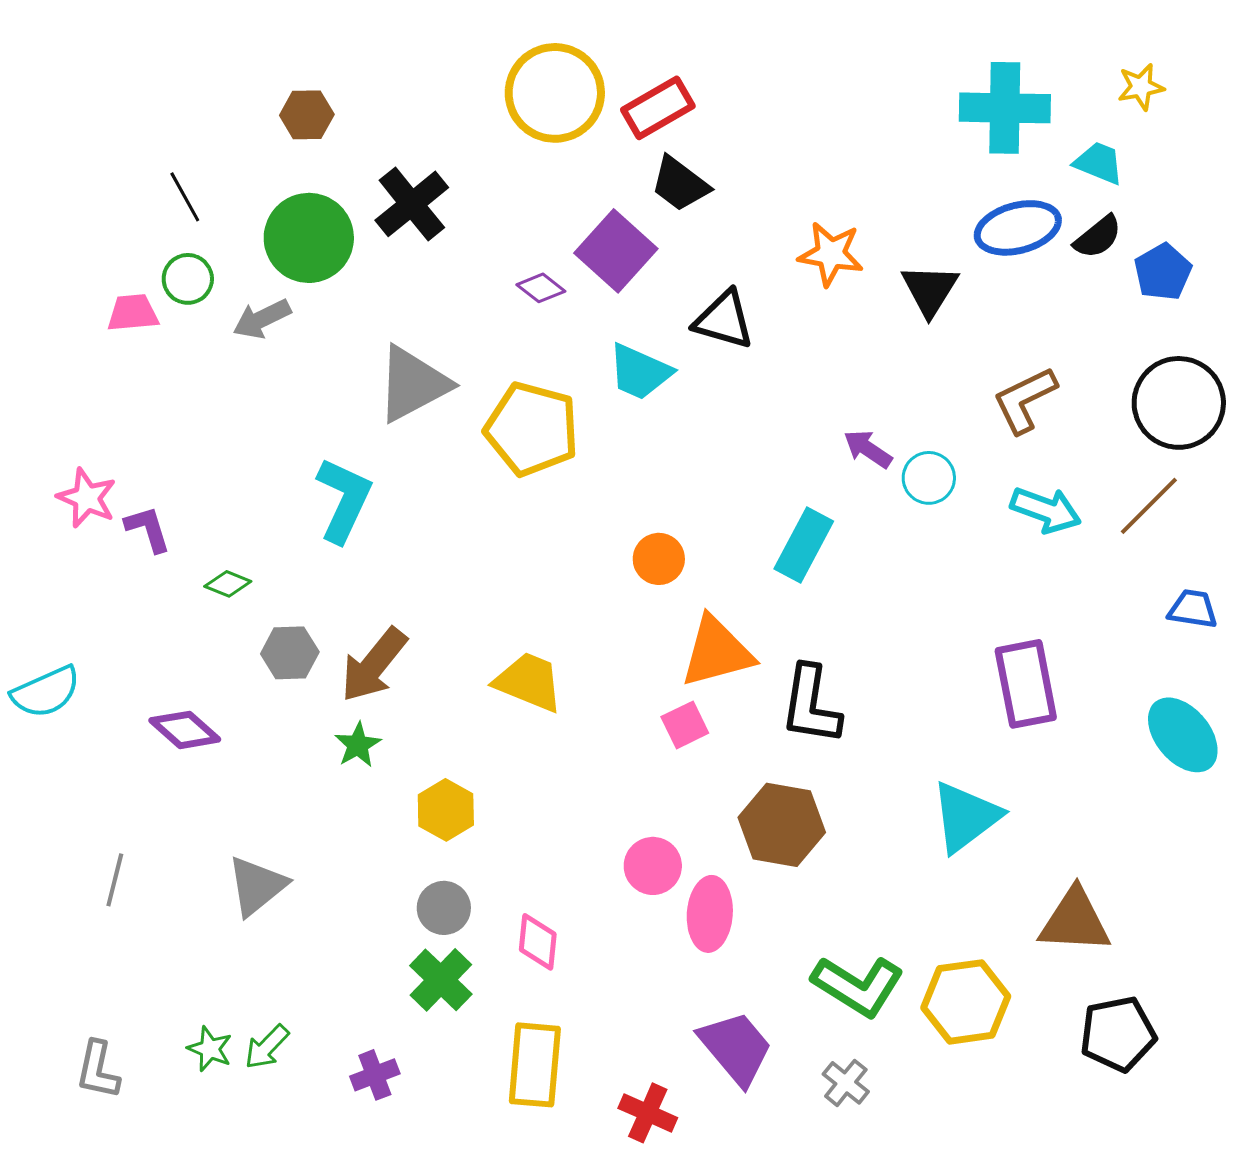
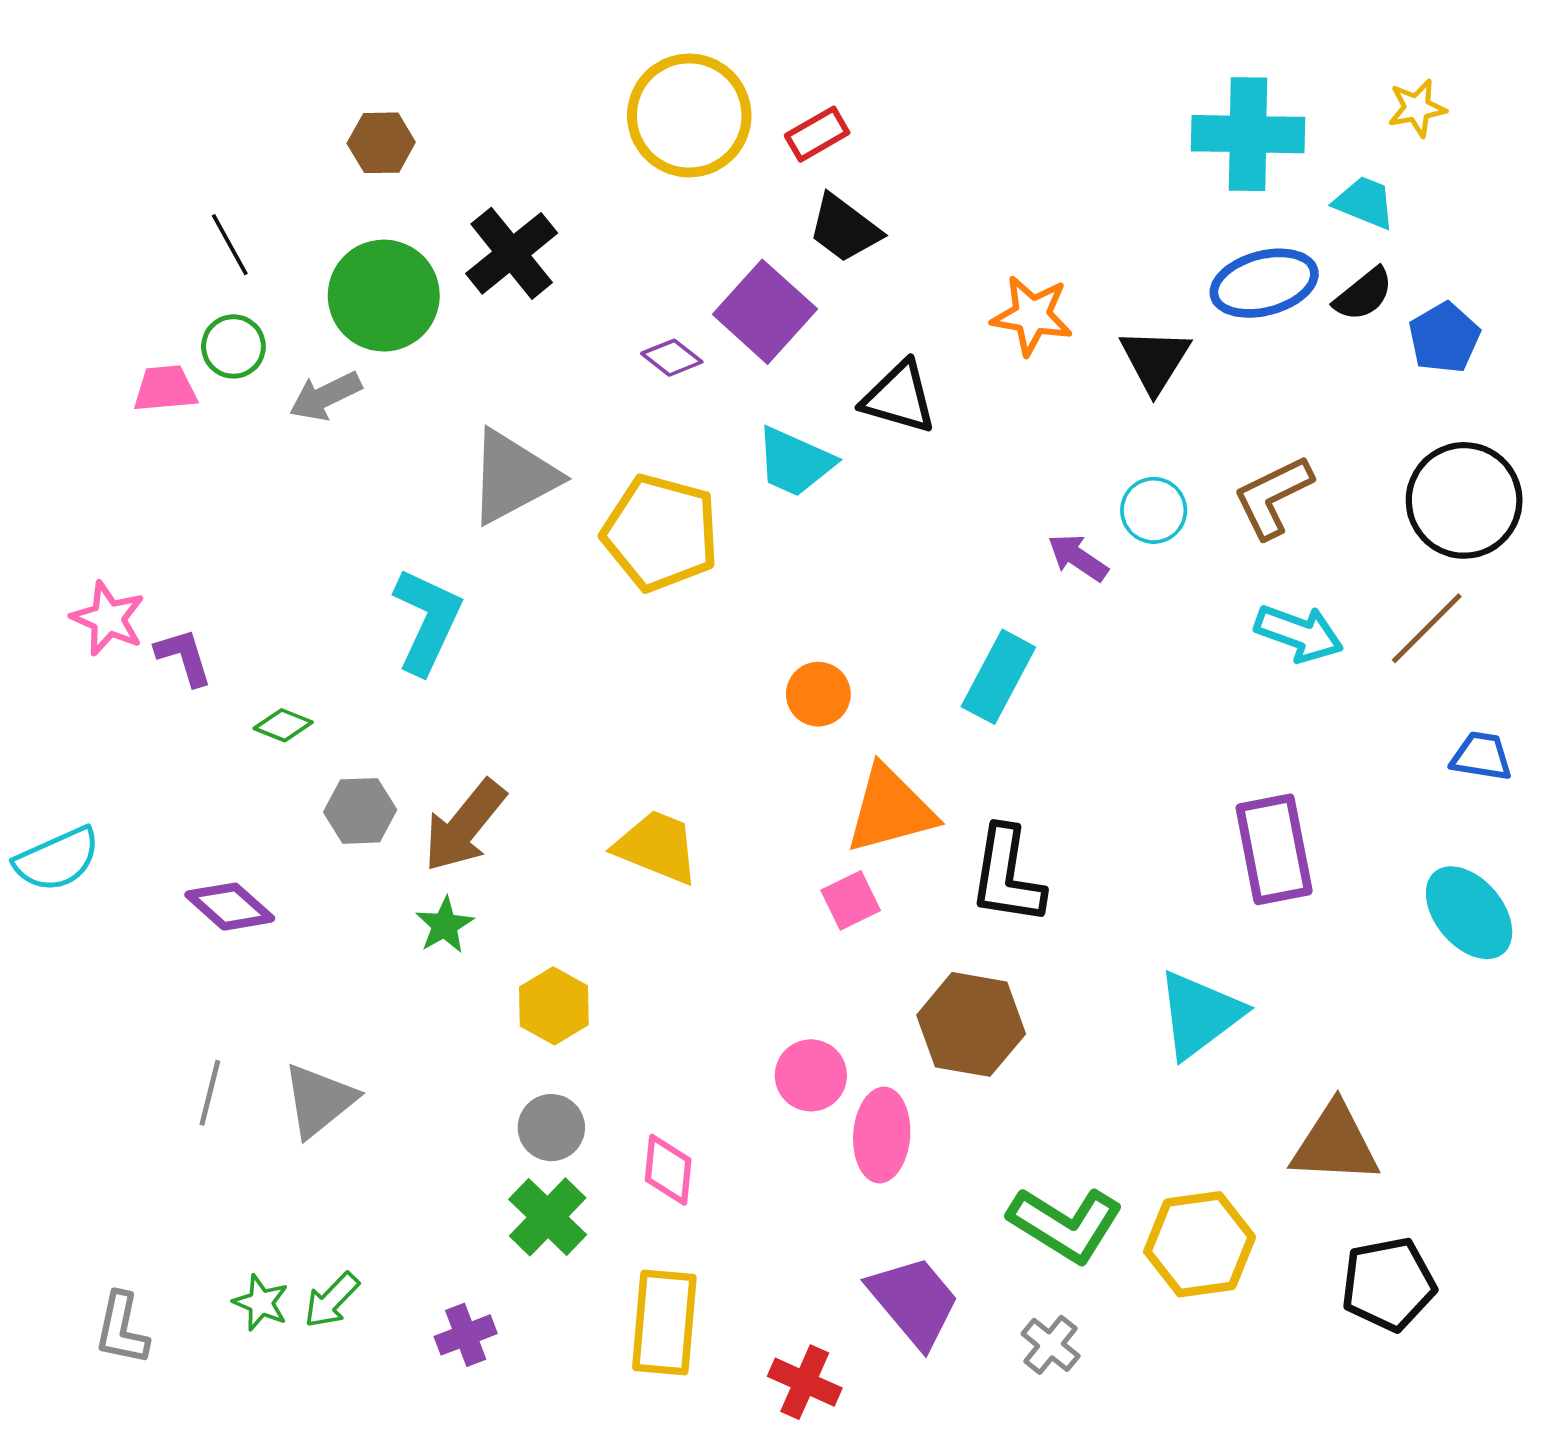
red rectangle: (658, 108) -> (817, 134), size x0.7
cyan circle: (929, 478) -> (1154, 510), moved
gray line: (115, 880) -> (210, 1093), moved

